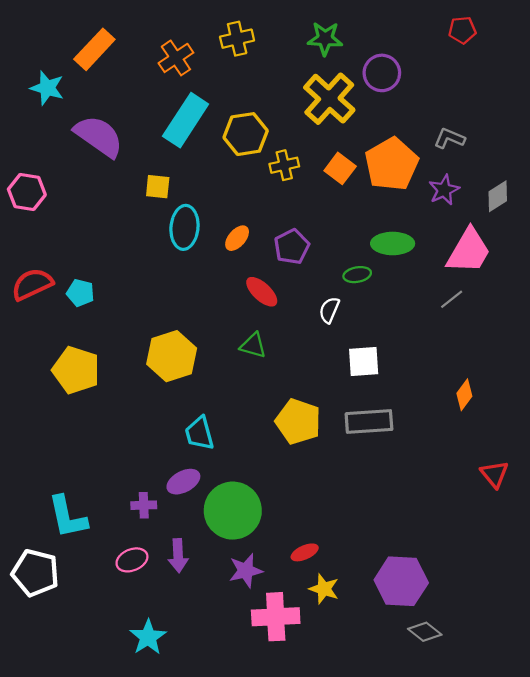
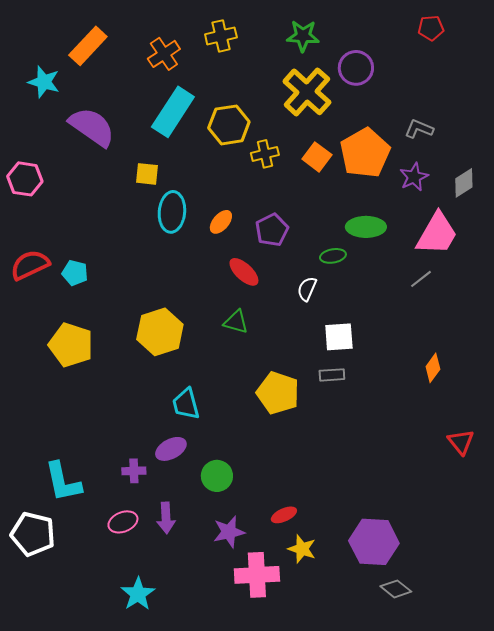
gray rectangle: (369, 422) -> (332, 375), moved, size x0.6
green circle: (233, 511) -> (217, 476), size x0.6

